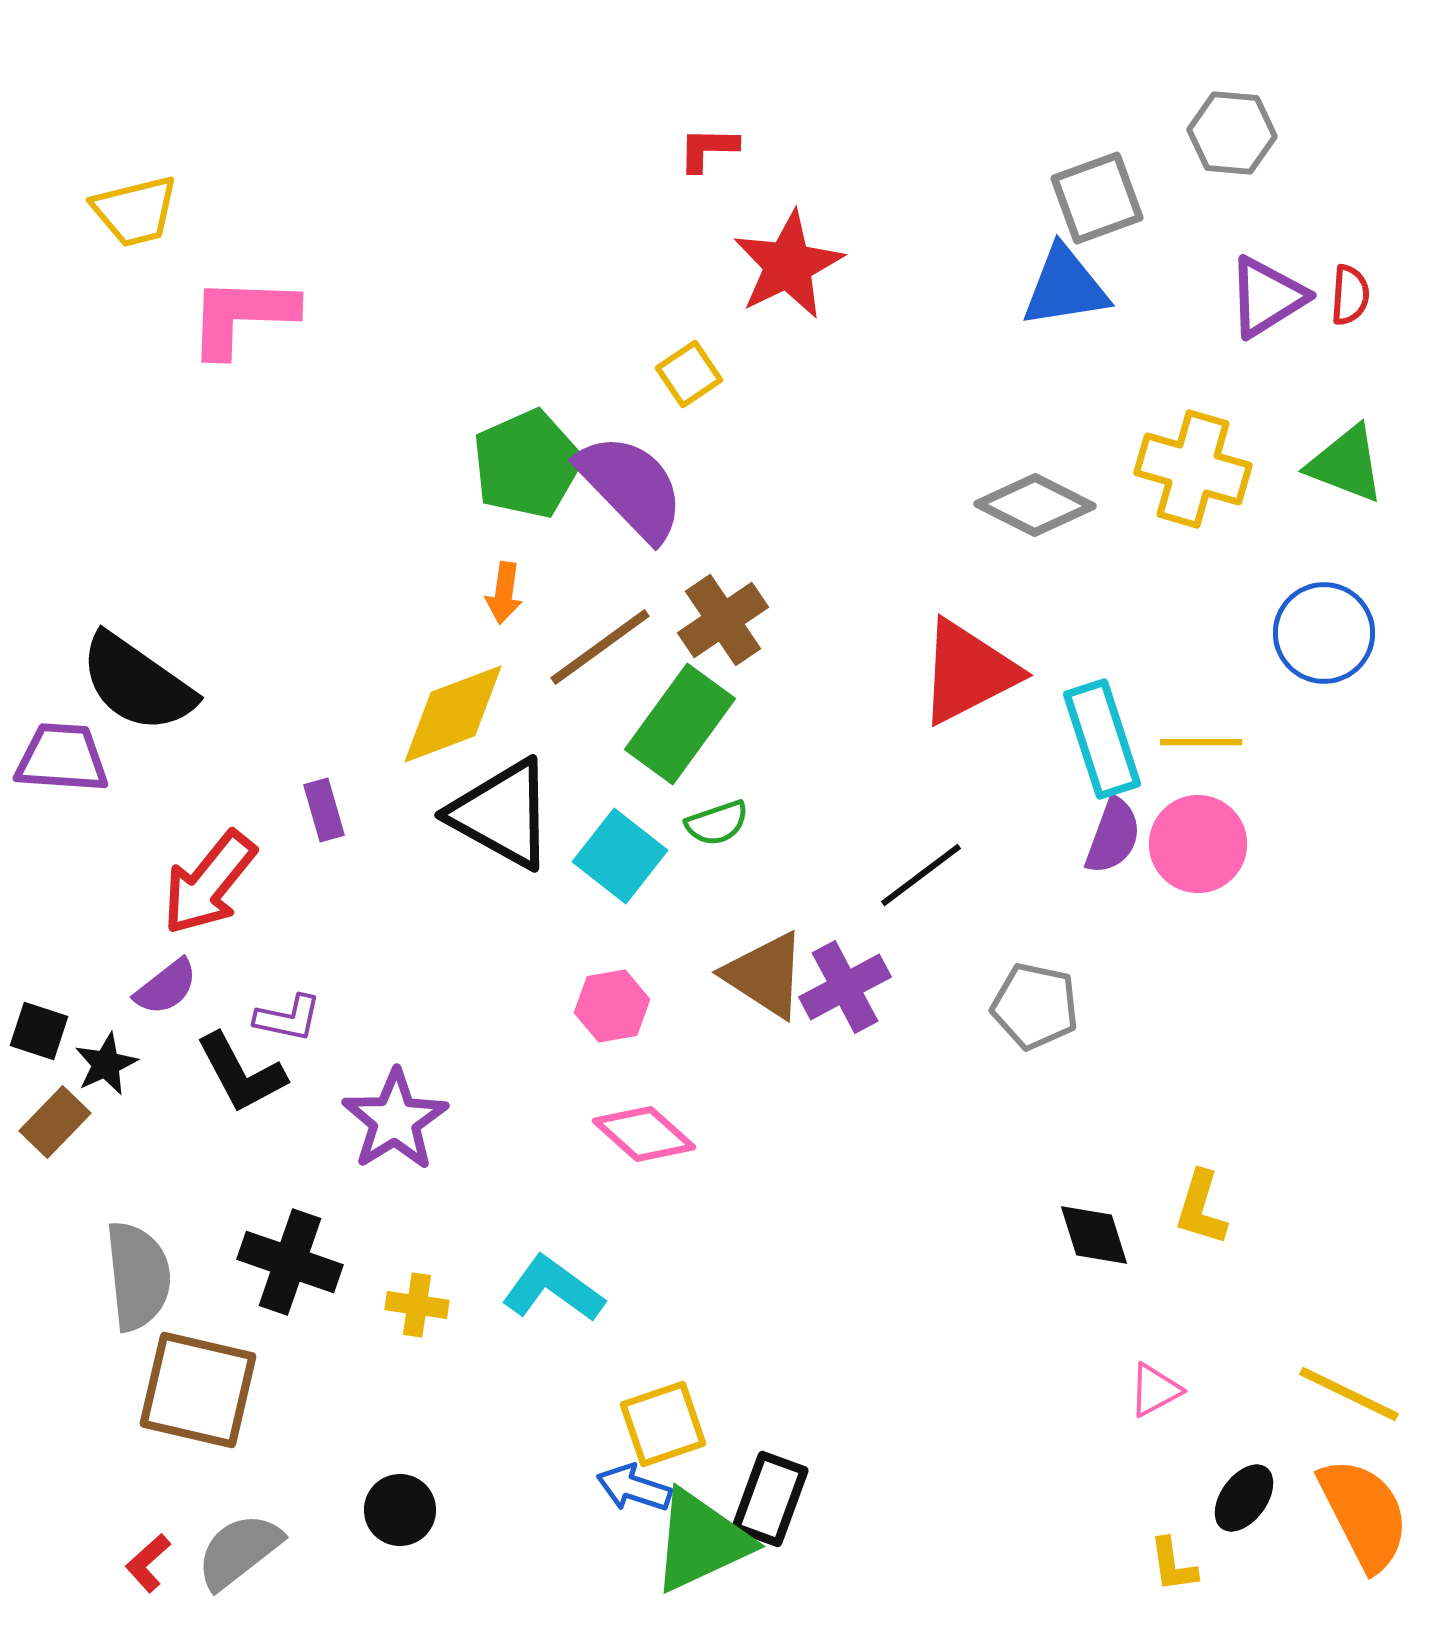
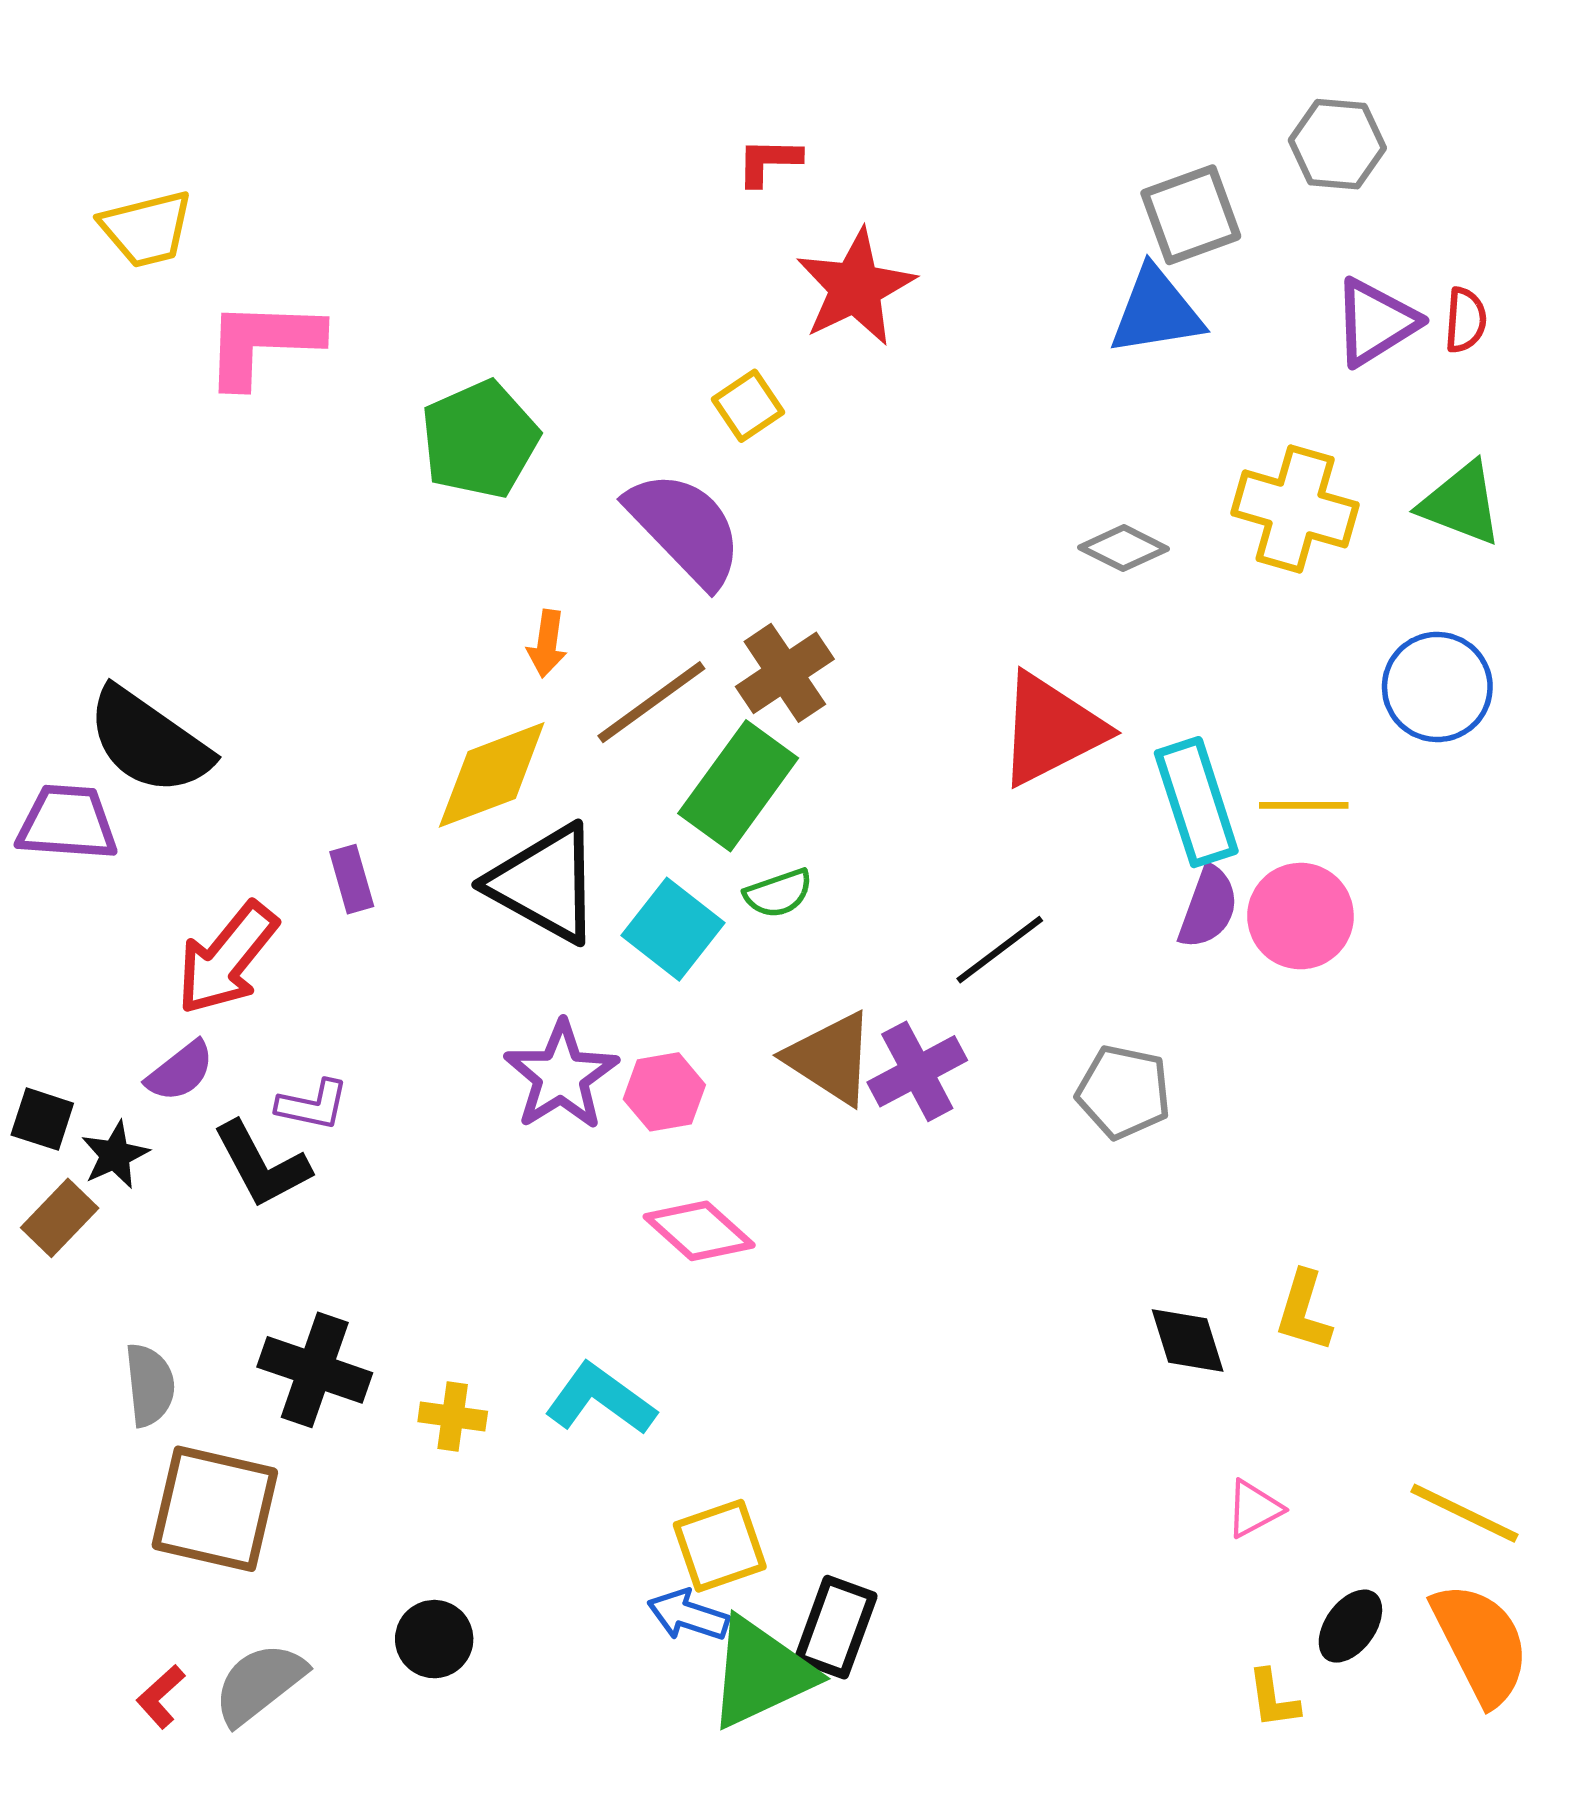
green pentagon: (527, 464) -> (480, 439), moved
gray diamond: (1035, 505) -> (1124, 548), size x0.7
purple star: (395, 1120) -> (561, 1076), moved
gray semicircle: (138, 1276) -> (150, 1385), size x0.7

